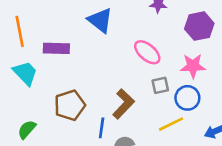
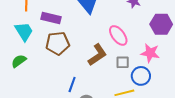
brown L-shape: (123, 104) -> (97, 55), moved
brown pentagon: (70, 105) -> (58, 43), moved
green semicircle: (27, 129) -> (19, 61), moved

